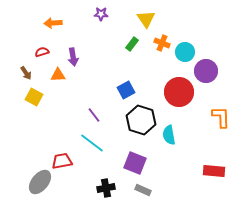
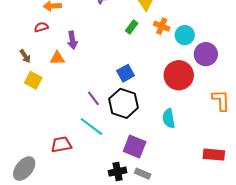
red semicircle: (42, 52) -> (41, 27), moved
black hexagon: (141, 120) -> (124, 103), moved
gray ellipse: (40, 182) -> (24, 169), moved
black cross: (106, 188) -> (118, 172), moved

